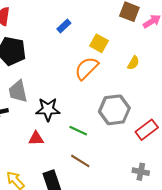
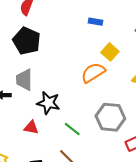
blue rectangle: (64, 26) -> (96, 22), moved, turned 40

